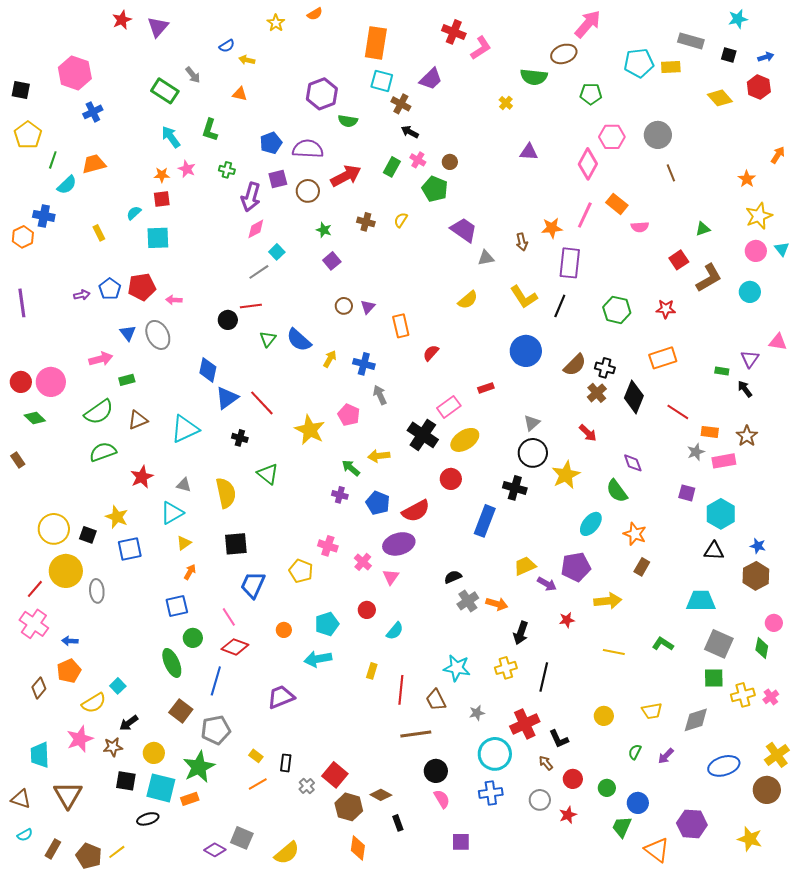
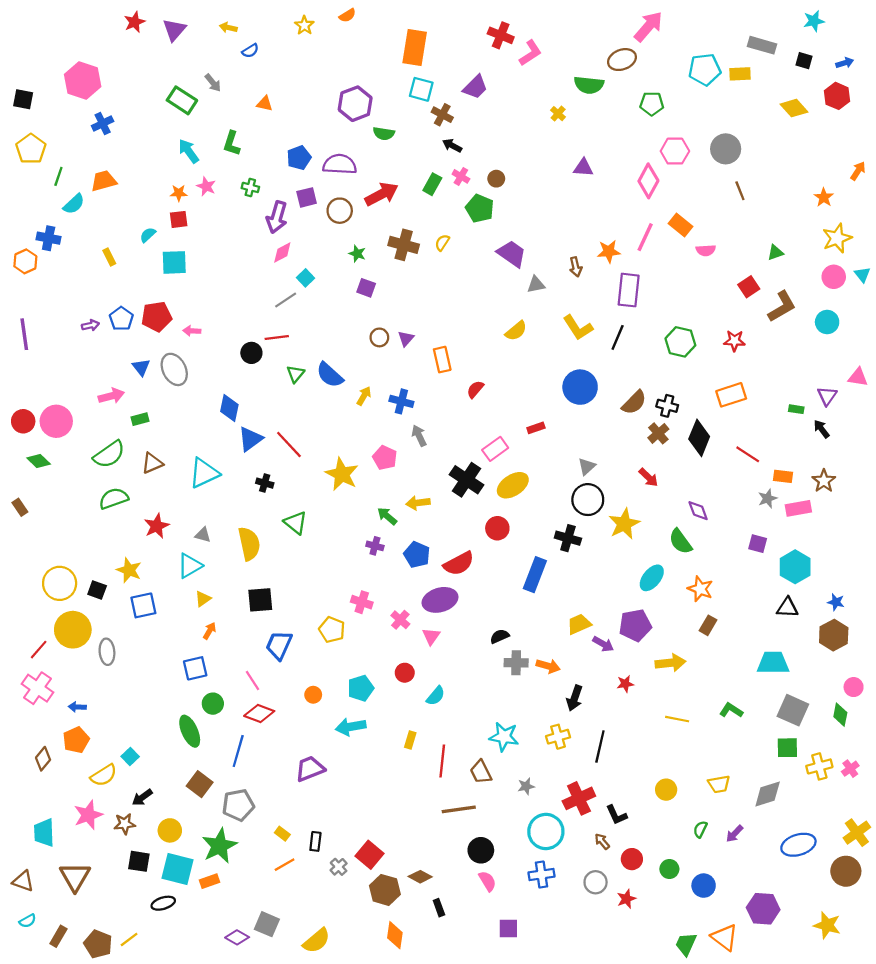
yellow arrow: (247, 60) -> (228, 28), moved
brown cross: (366, 222) -> (404, 245), size x1.5
purple square: (332, 261) -> (366, 288), turned -30
gray cross: (468, 601) -> (516, 663), turned 35
green trapezoid: (622, 827) -> (686, 944), moved

